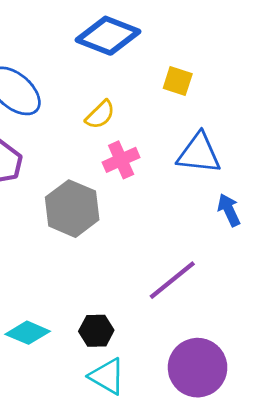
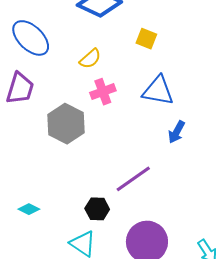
blue arrow: (229, 210) -> (177, 132), turned -130
black hexagon: (96, 331) -> (97, 209), moved
cyan diamond: (28, 333) -> (29, 209), size x0.7

